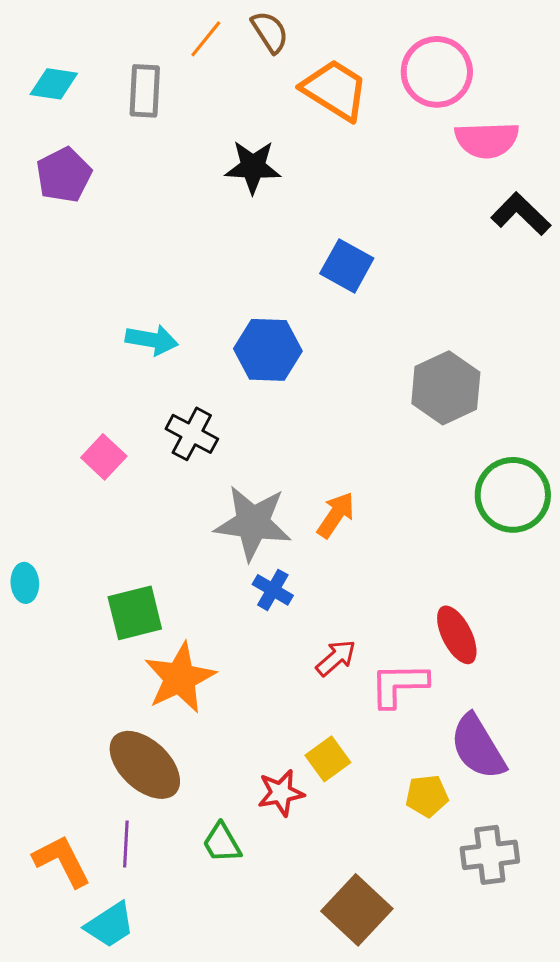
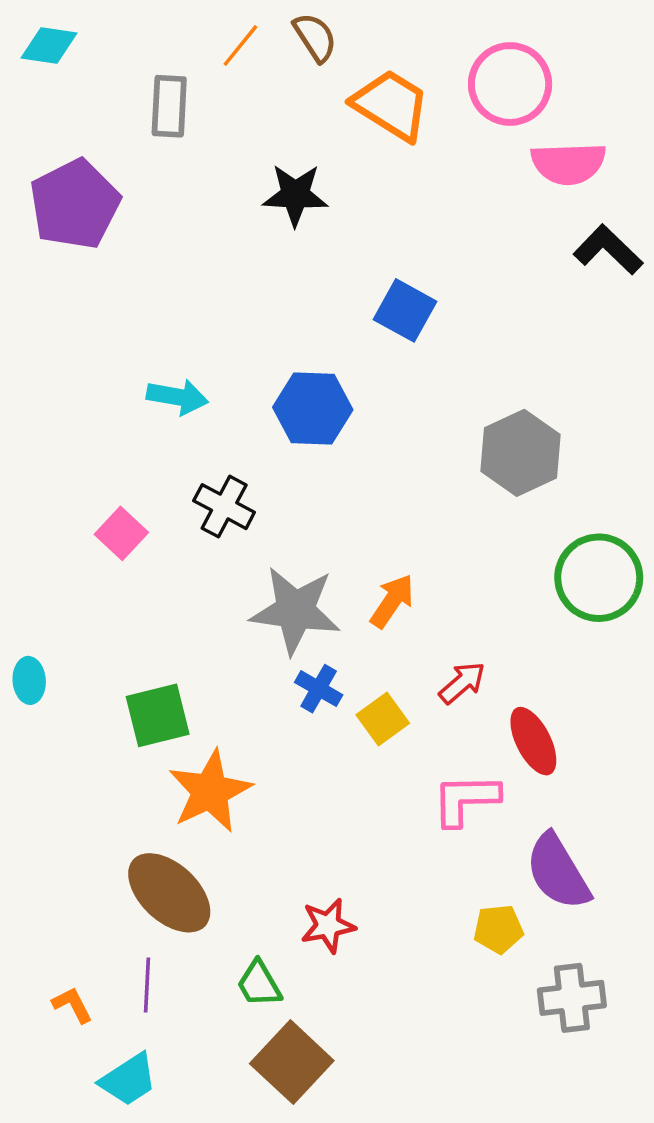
cyan diamond: (54, 84) -> (49, 46), moved
purple pentagon: (64, 175) -> (75, 204), size x1.4
red arrow: (336, 658) -> (462, 683), moved
yellow square: (328, 759) -> (383, 719), moved
orange L-shape: (62, 861) -> (72, 1005), size x0.6
brown square: (357, 910) -> (292, 1062), moved

